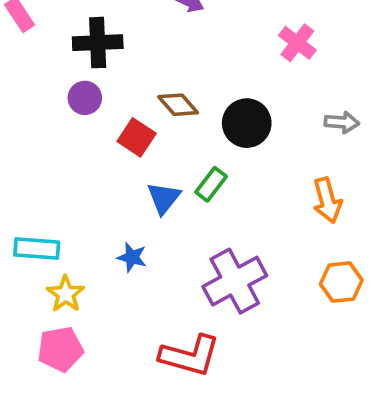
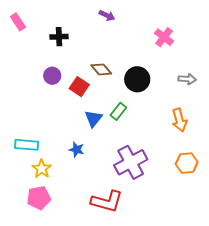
black cross: (98, 43) -> (59, 37), size x0.7
purple circle: (85, 98) -> (52, 76), moved

